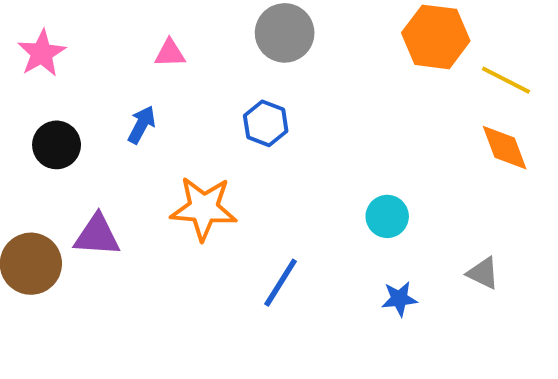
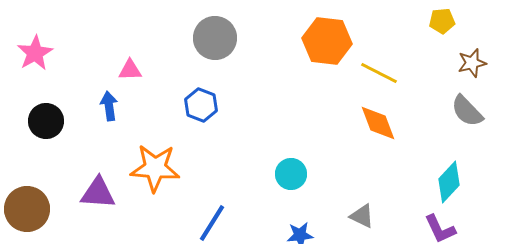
pink triangle: (170, 53) -> (130, 70), moved
blue arrow: (142, 125) -> (109, 106), turned -36
purple triangle: (97, 235) -> (98, 193), moved

